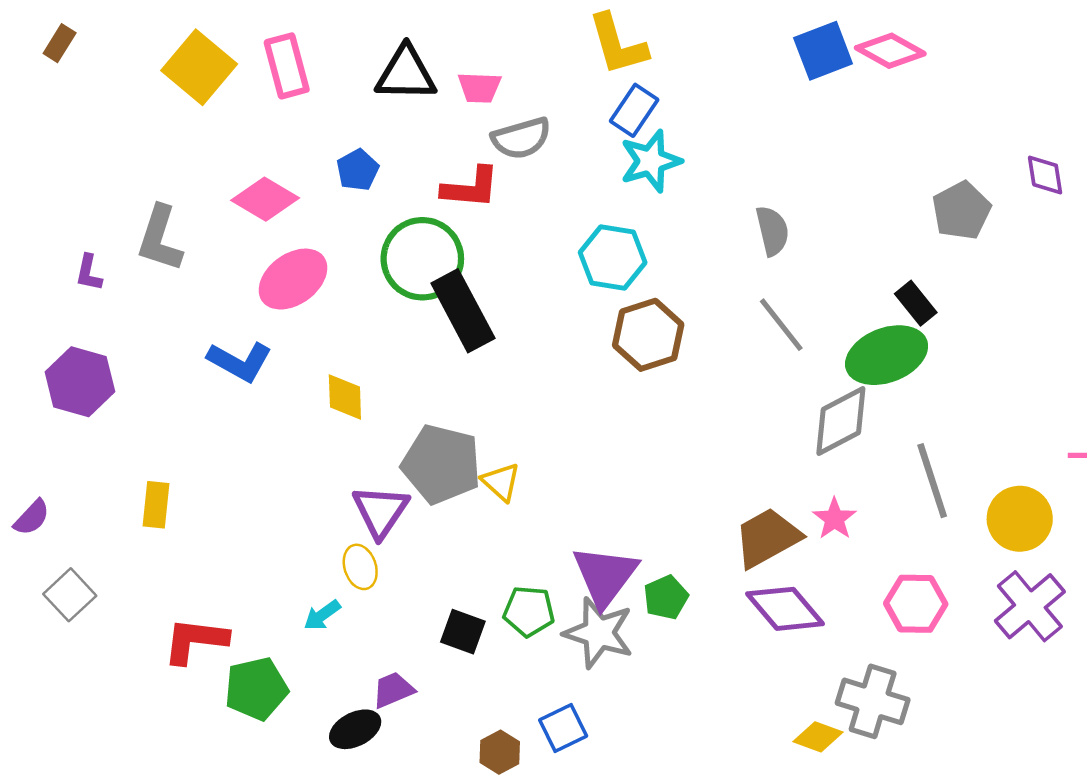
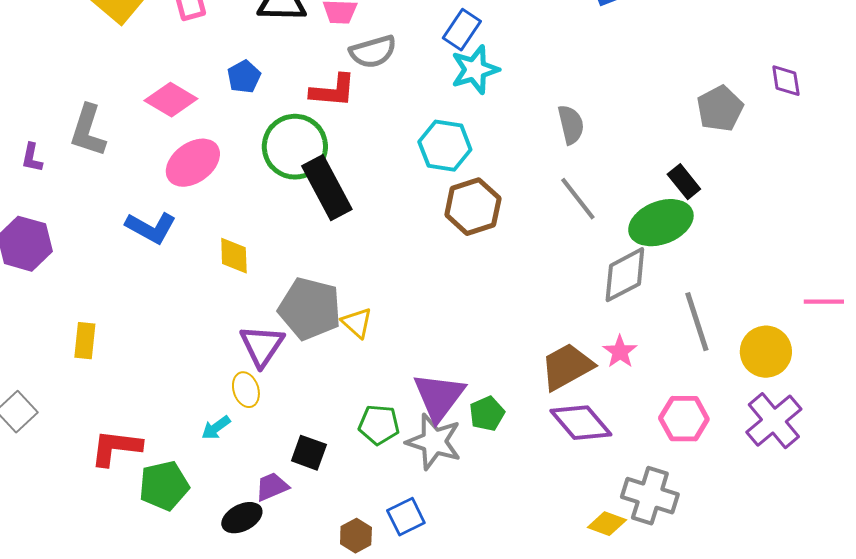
black square: (463, 632) -> (309, 453), moved

